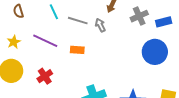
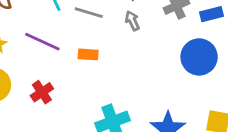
gray arrow: (100, 25) -> (132, 21), moved

